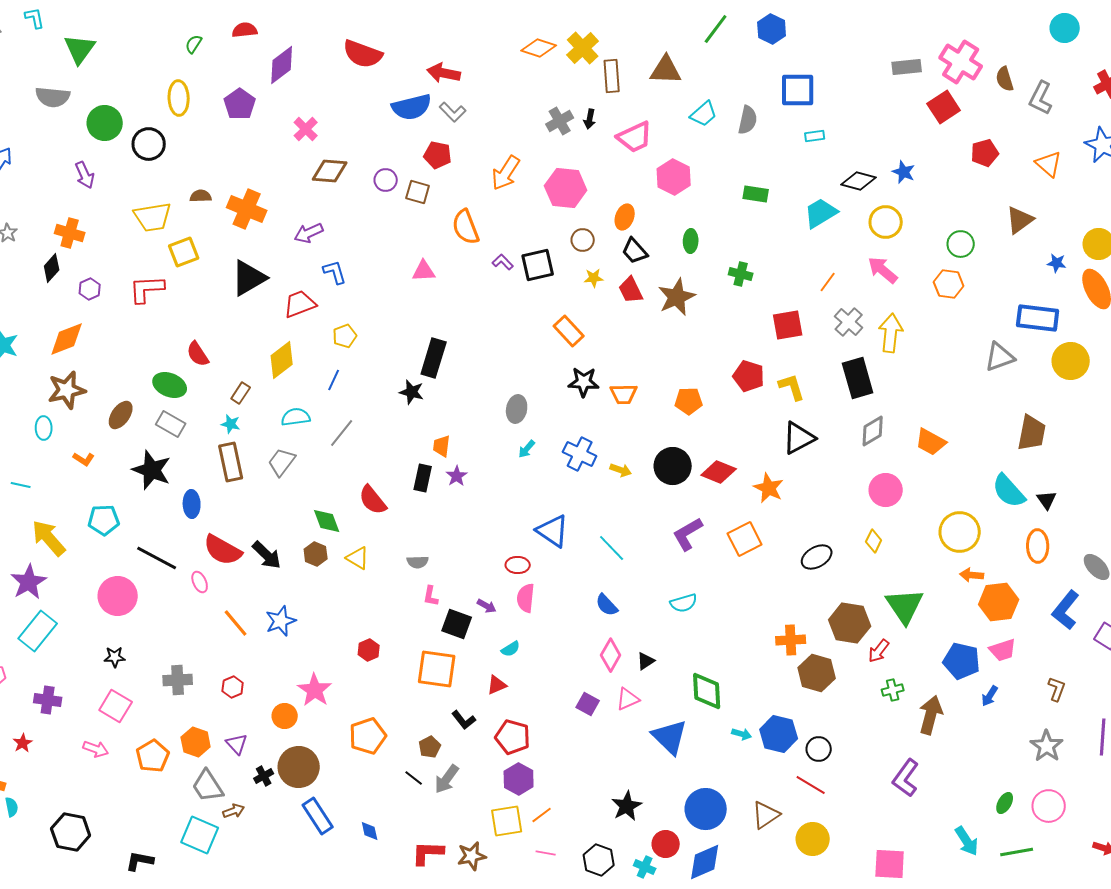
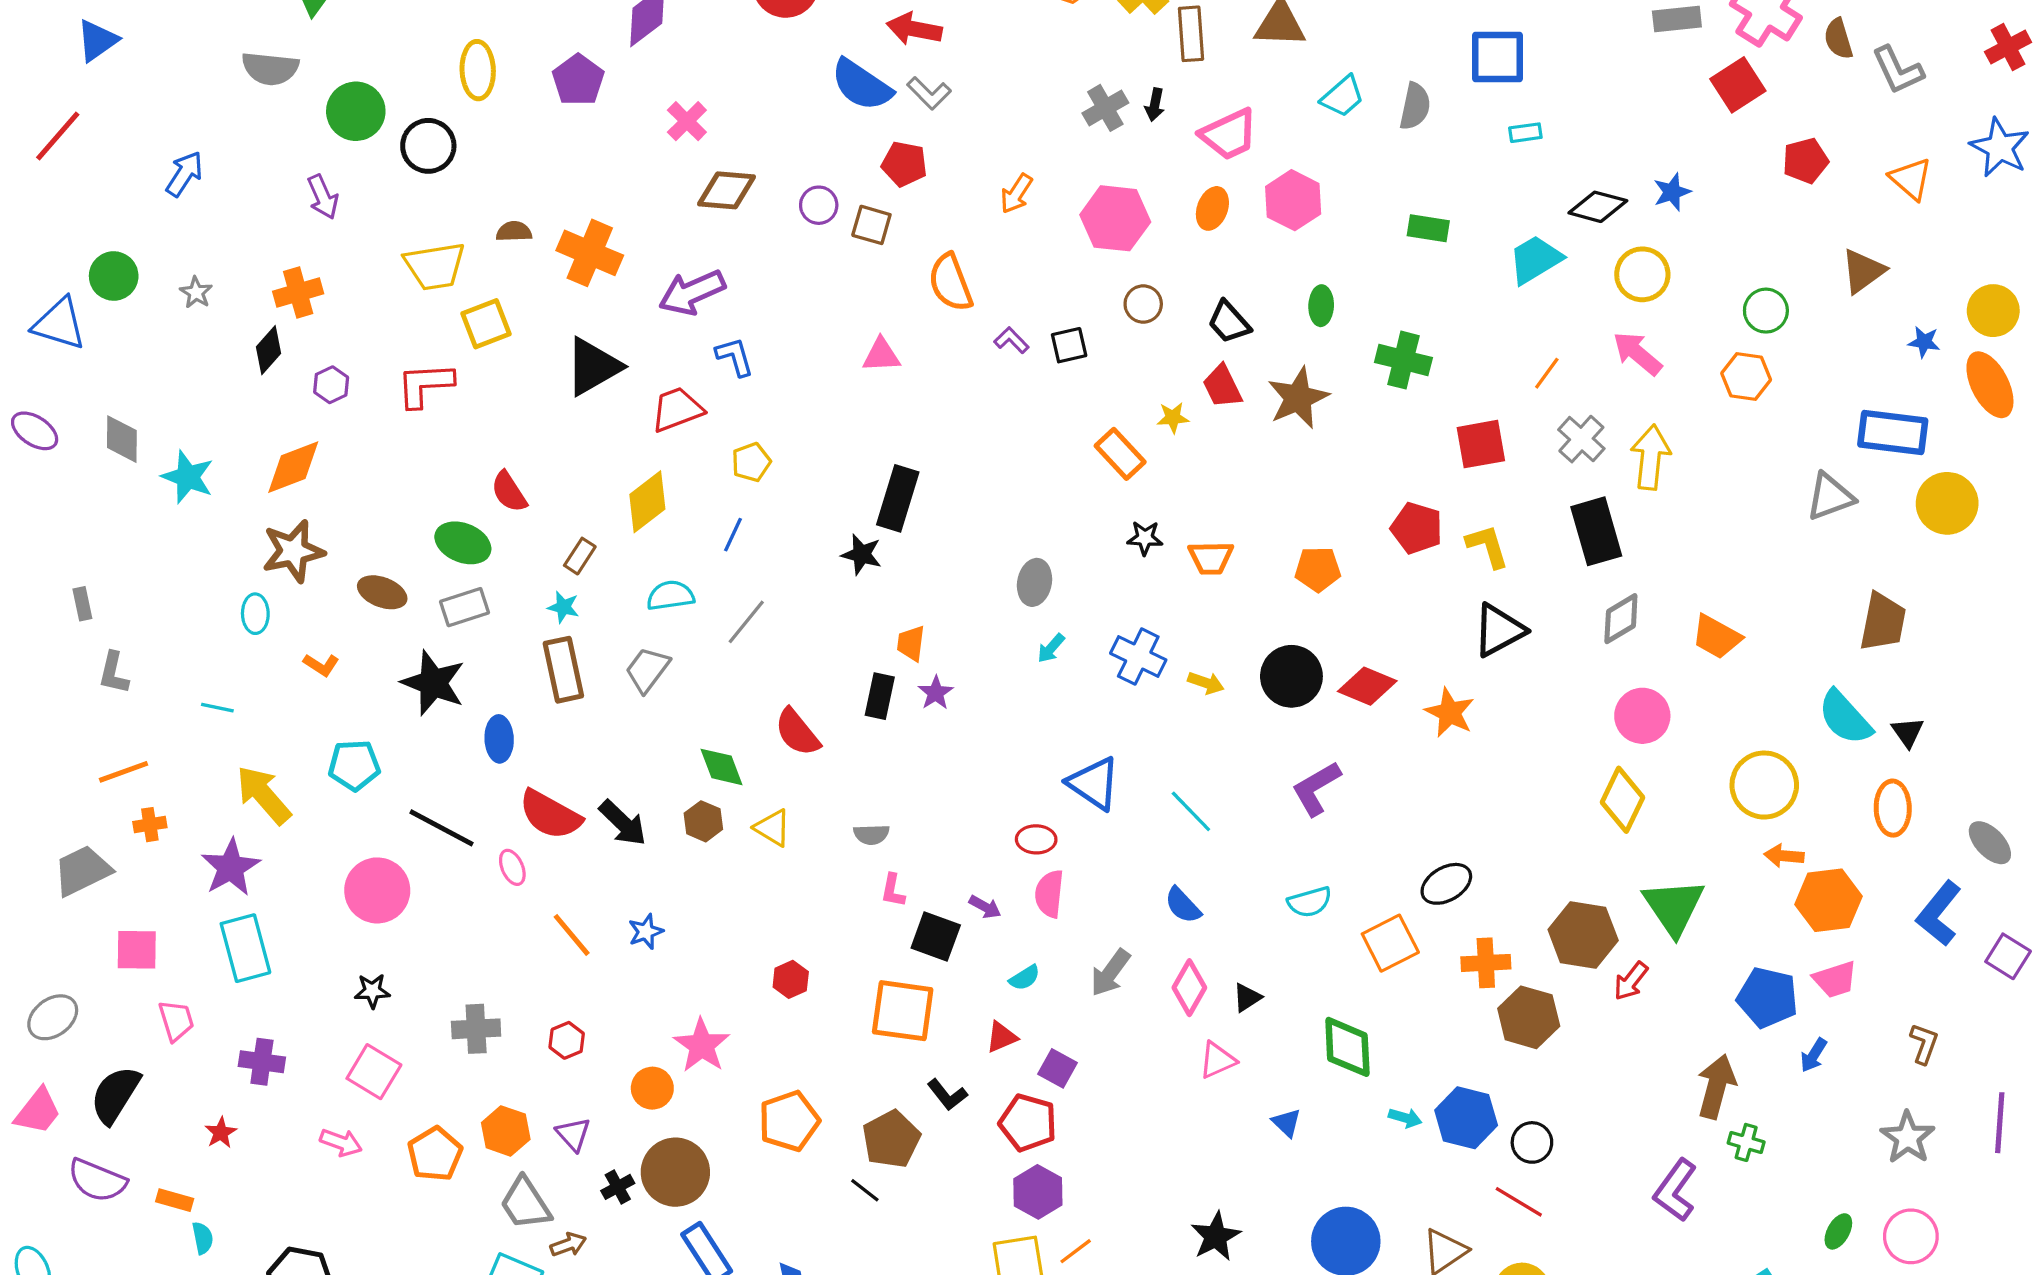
gray L-shape: (1041, 98) -> (1898, 70), turned -52
blue semicircle: (412, 107) -> (862, 85), turned 48
blue star: (904, 172) -> (1672, 192), turned 30
orange arrow: (506, 173) -> (1016, 194), size x0.7
orange ellipse: (625, 217) -> (1212, 208), moved
orange cross: (70, 233) -> (298, 292), turned -32
purple arrow: (309, 233) -> (692, 292), size x1.4
black square: (538, 265) -> (1069, 345), size x0.7
green cross: (741, 274) -> (1403, 360), size x1.4
yellow star: (594, 278) -> (1173, 418), moved
black star: (584, 382) -> (1145, 538), size x0.7
brown ellipse: (121, 415) -> (382, 592), turned 76
gray rectangle: (171, 424) -> (465, 607), turned -48
orange square: (745, 539) -> (1390, 943), moved
yellow diamond: (874, 541) -> (1623, 800), size x1.6
black ellipse: (817, 557) -> (1446, 884), moved
blue star: (281, 621) -> (646, 932), size x0.7
cyan rectangle: (38, 631) -> (245, 948), turned -54
green cross: (893, 690) -> (1746, 1142), moved, turned 30
purple square: (588, 704) -> (1058, 1068), moved
blue triangle: (670, 737) -> (1287, 1123), size x0.5
brown pentagon: (430, 747) -> (891, 1139), size x1.6
gray arrow: (447, 779) -> (1110, 973), moved

